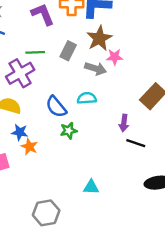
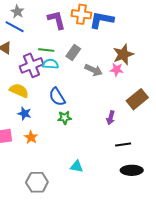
brown star: (99, 38) -> (123, 54), moved
pink star: (115, 57) -> (117, 70), moved
cyan semicircle: (87, 98) -> (50, 64), moved
black line: (136, 143) -> (123, 144), moved, turned -35
orange star: (29, 147) -> (31, 137), moved

